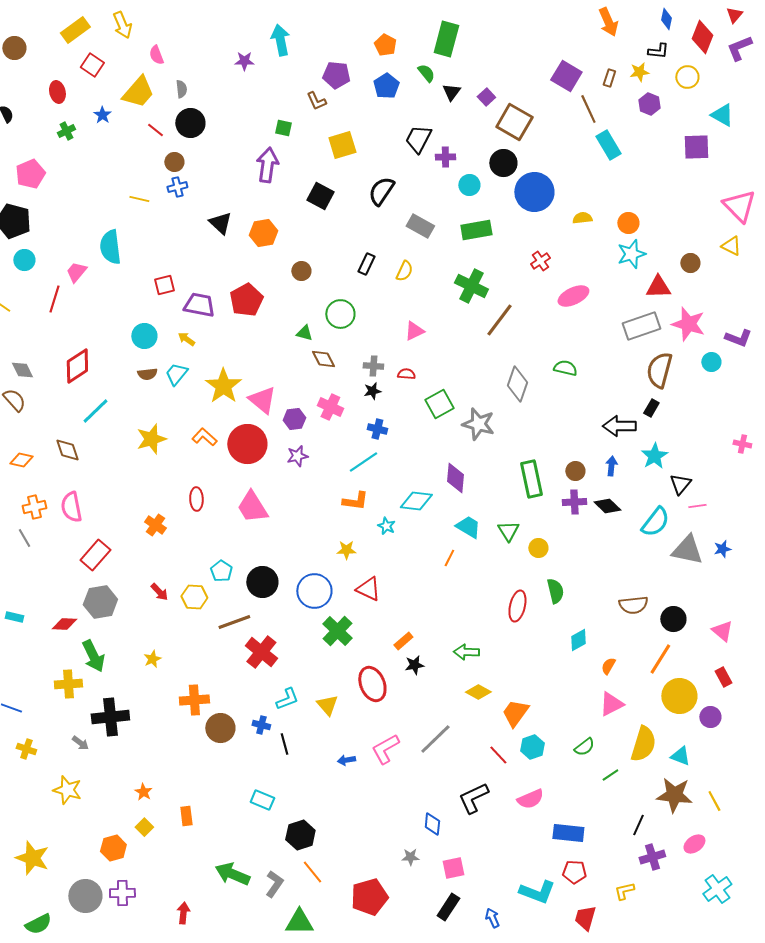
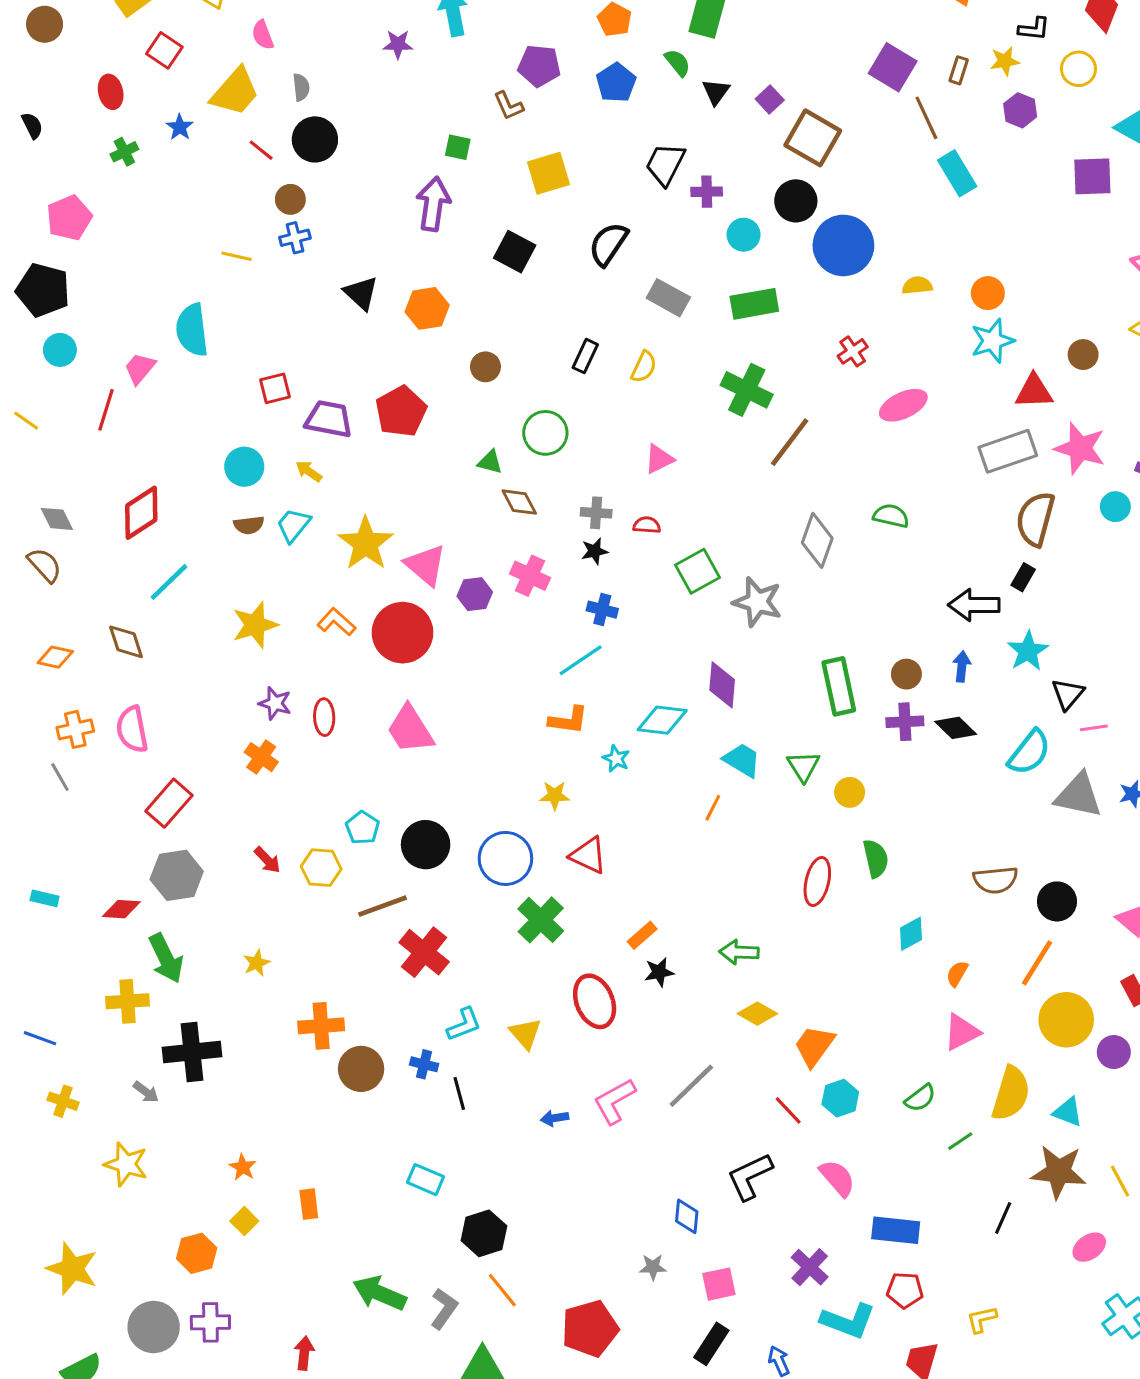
purple star: (297, 456) -> (275, 703), moved, turned 30
pink semicircle: (530, 799) -> (837, 1178), turned -108
purple cross: (652, 857) -> (810, 1267), moved, turned -30

